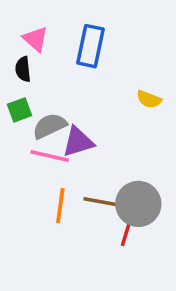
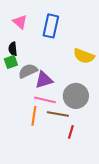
black semicircle: (23, 69) -> (13, 49), moved
yellow semicircle: (149, 99) -> (84, 56), size x1.5
pink line: (50, 156) -> (45, 100), moved
gray circle: (138, 204) -> (76, 96), moved

